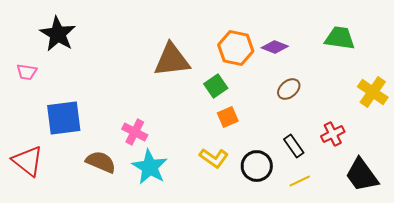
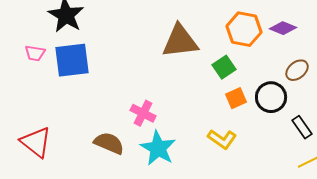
blue square: (64, 118) -> (72, 60), moved
black circle: (257, 166) -> (271, 97), moved

